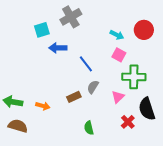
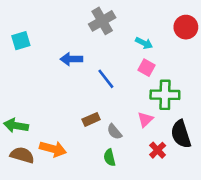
gray cross: (71, 17) -> (102, 21), moved
cyan square: (42, 30) -> (21, 41), moved
red circle: (144, 30) -> (186, 27), moved
gray semicircle: (93, 87) -> (114, 132), moved, turned -72
orange arrow: (43, 106) -> (53, 149), moved, size x1.5

